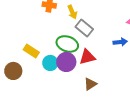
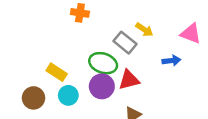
yellow arrow: (72, 12) -> (144, 30), moved, turned -32
cyan circle: (50, 63) -> (68, 95), moved

